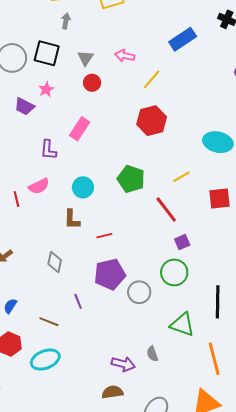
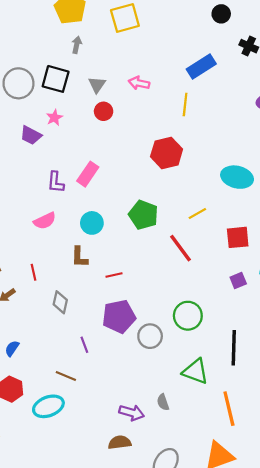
yellow line: (152, 79) -> (185, 104), moved, turned -35
pink rectangle: (80, 129) -> (88, 174), moved
red line: (17, 199) -> (34, 272), moved
purple square: (182, 242) -> (238, 281), moved
brown line: (49, 322) -> (66, 376), moved

